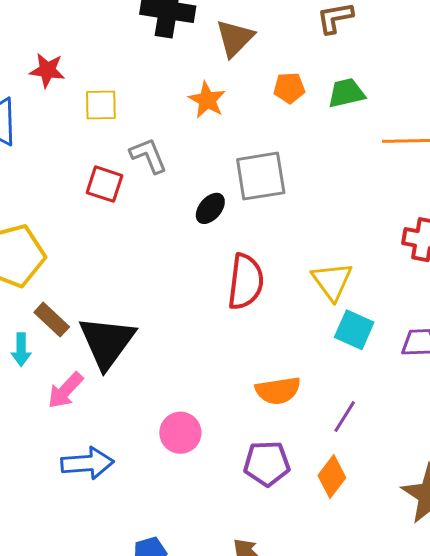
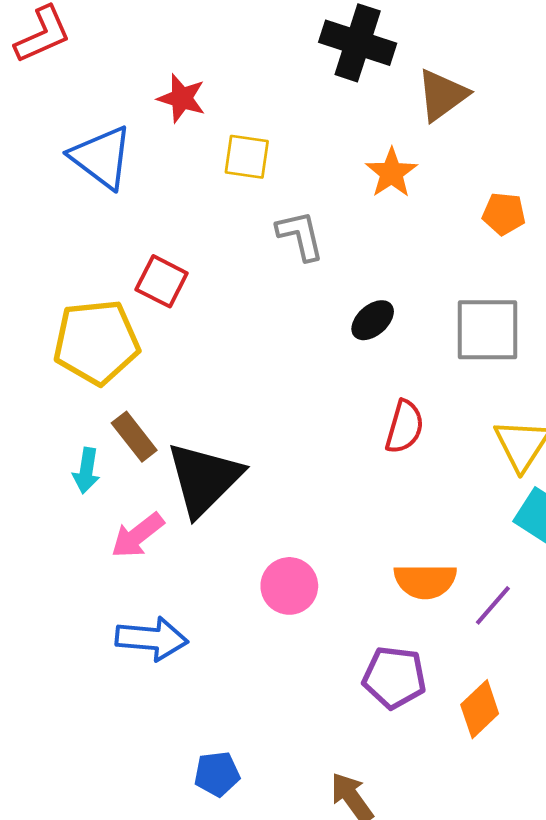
orange pentagon: (289, 88) -> (504, 214), moved
gray square: (261, 176) -> (487, 330), moved
red square: (105, 184) -> (162, 281), moved
red semicircle: (246, 282) -> (405, 427), size x0.7
purple line: (345, 417) -> (493, 605), moved
pink circle: (180, 433) -> (289, 586), moved

